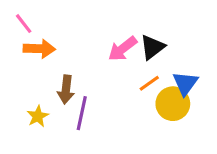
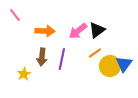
orange arrow: (39, 49) -> (45, 31), moved
blue triangle: (185, 83) -> (124, 64), moved
purple line: (82, 113) -> (62, 59), moved

